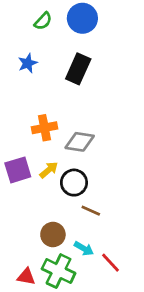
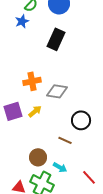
blue star: (28, 63) -> (22, 21), moved
black circle: (74, 183) -> (81, 120), moved
red line: (110, 263) -> (89, 177), moved

